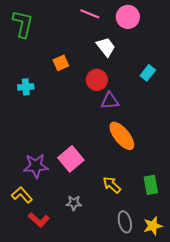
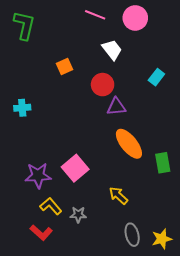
cyan cross: (26, 87) -> (22, 108), moved
green rectangle: (151, 185) -> (163, 163), moved
yellow L-shape: (22, 195) -> (51, 206), moved

